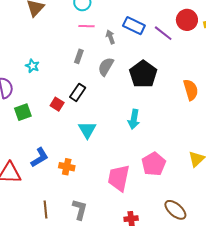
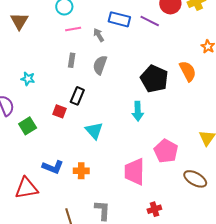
black pentagon: (143, 74) -> (154, 79), moved
blue L-shape: (40, 157) -> (53, 167), turned 65
brown ellipse: (175, 210) -> (195, 179), moved

